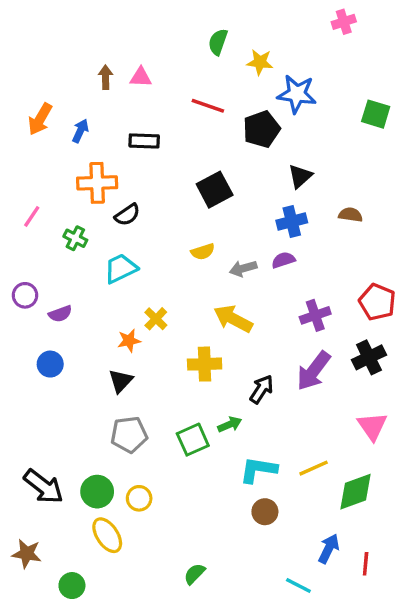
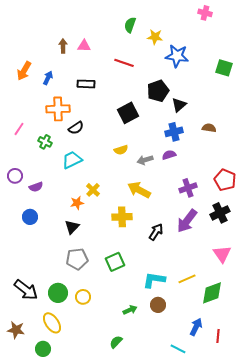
pink cross: (344, 22) -> (205, 13), turned 32
black pentagon: (262, 129) -> (158, 91), moved
green arrow: (230, 424) -> (130, 310), moved
yellow ellipse: (107, 535) -> (52, 323), moved

